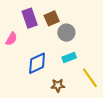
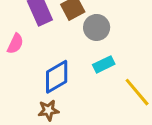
brown star: (58, 85) -> (48, 110), moved

